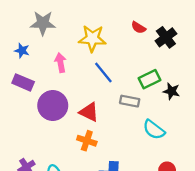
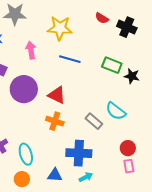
black cross: (166, 37) -> (127, 27), turned -30
blue line: (103, 73) -> (70, 59), turned -35
green rectangle: (149, 79) -> (112, 65), turned 48
gray rectangle: (130, 101) -> (94, 121), moved, turned 30

